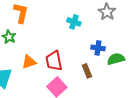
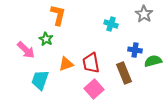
brown rectangle: (87, 71) -> (124, 73), size x1.5

